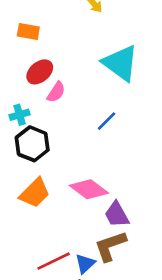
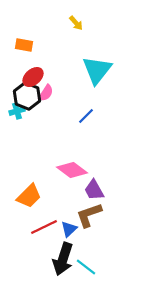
cyan triangle: (120, 63) -> (97, 70), turned 32
black hexagon: (32, 144) -> (27, 96), moved
orange trapezoid: (35, 193) -> (29, 196), moved

